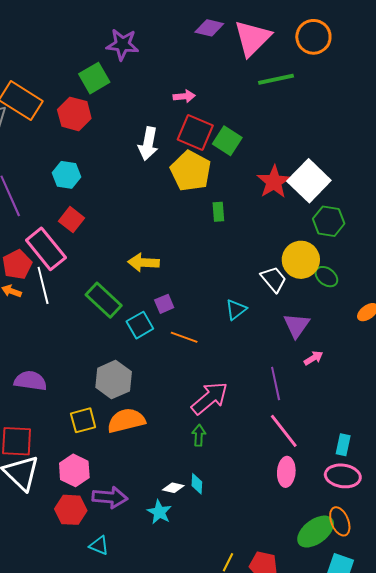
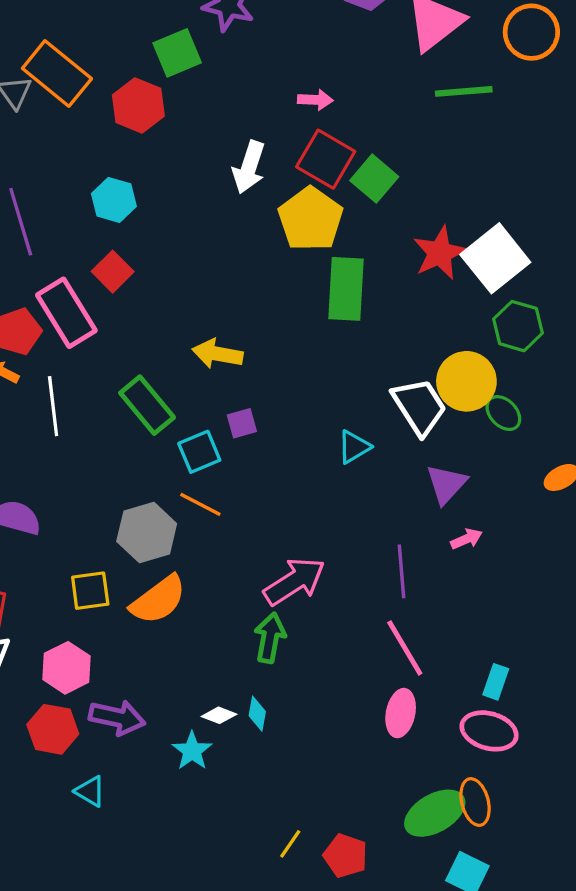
green rectangle: (218, 212) -> (346, 289), size x2.0
white trapezoid: (273, 279) -> (419, 406), size x1.4
white line: (43, 285) -> (53, 406), moved
orange line: (184, 337) -> (200, 504), moved
orange semicircle: (126, 421) -> (158, 600), turned 150
green arrow: (199, 435) -> (270, 638), size x1.4

